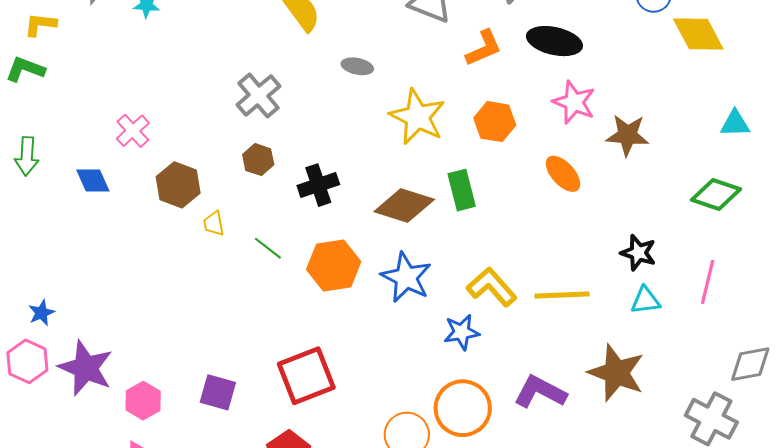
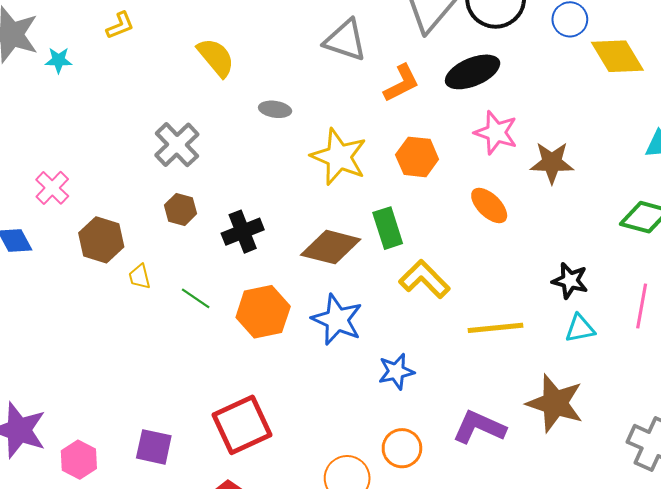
black ellipse: (554, 41) -> (473, 72), turned -32
yellow L-shape: (492, 287) -> (424, 279), moved
orange circle: (463, 408) -> (402, 448), size x0.7

